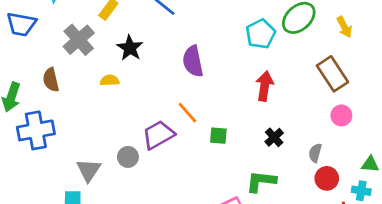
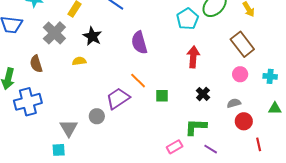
pink circle: (341, 115) -> (240, 74), moved
gray semicircle: (315, 153) -> (234, 103), turned 64
cyan cross: (361, 191) -> (270, 76), moved

